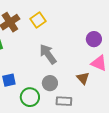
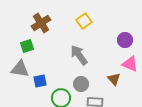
yellow square: (38, 20) -> (84, 21), moved

